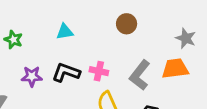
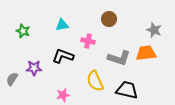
pink cross: (99, 71) -> (88, 41), moved
gray L-shape: (140, 75) -> (119, 58), turned -110
purple star: (32, 76) -> (34, 68), moved

